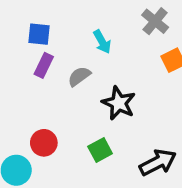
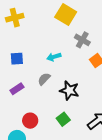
cyan arrow: (102, 42) -> (54, 57), turned 112
purple rectangle: (44, 65) -> (17, 89), moved, turned 40

